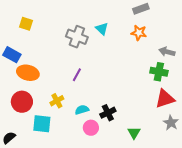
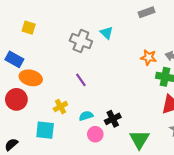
orange star: (139, 33) -> (149, 57), moved
purple line: (77, 75) -> (81, 80), turned -64
red circle: (22, 102) -> (16, 99), moved
green triangle: (134, 133) -> (139, 139), size x1.5

